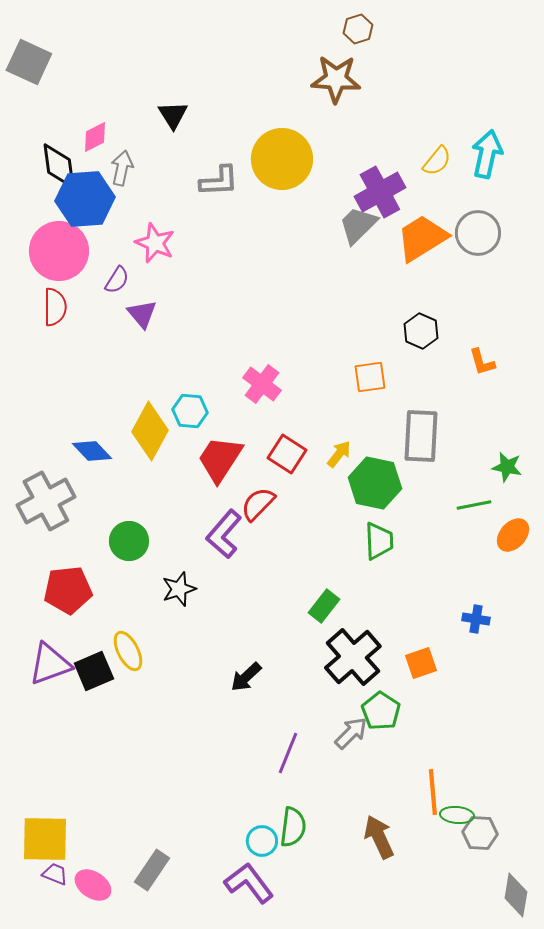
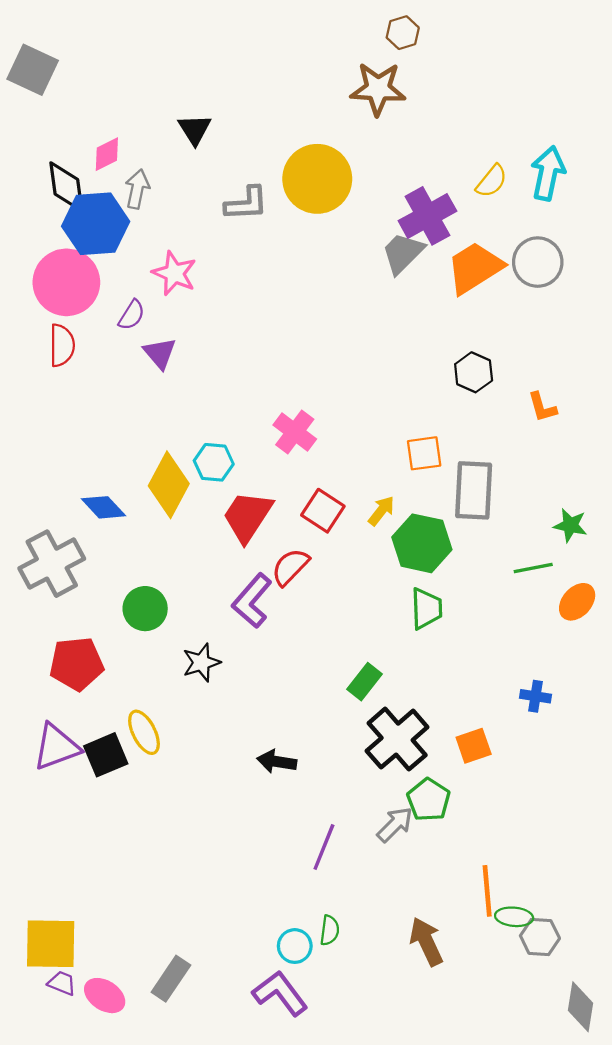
orange square: (370, 377) -> (424, 453), moved
black arrow: (246, 677) -> (277, 762), turned 52
green semicircle: (293, 827) -> (330, 930), size x0.7

